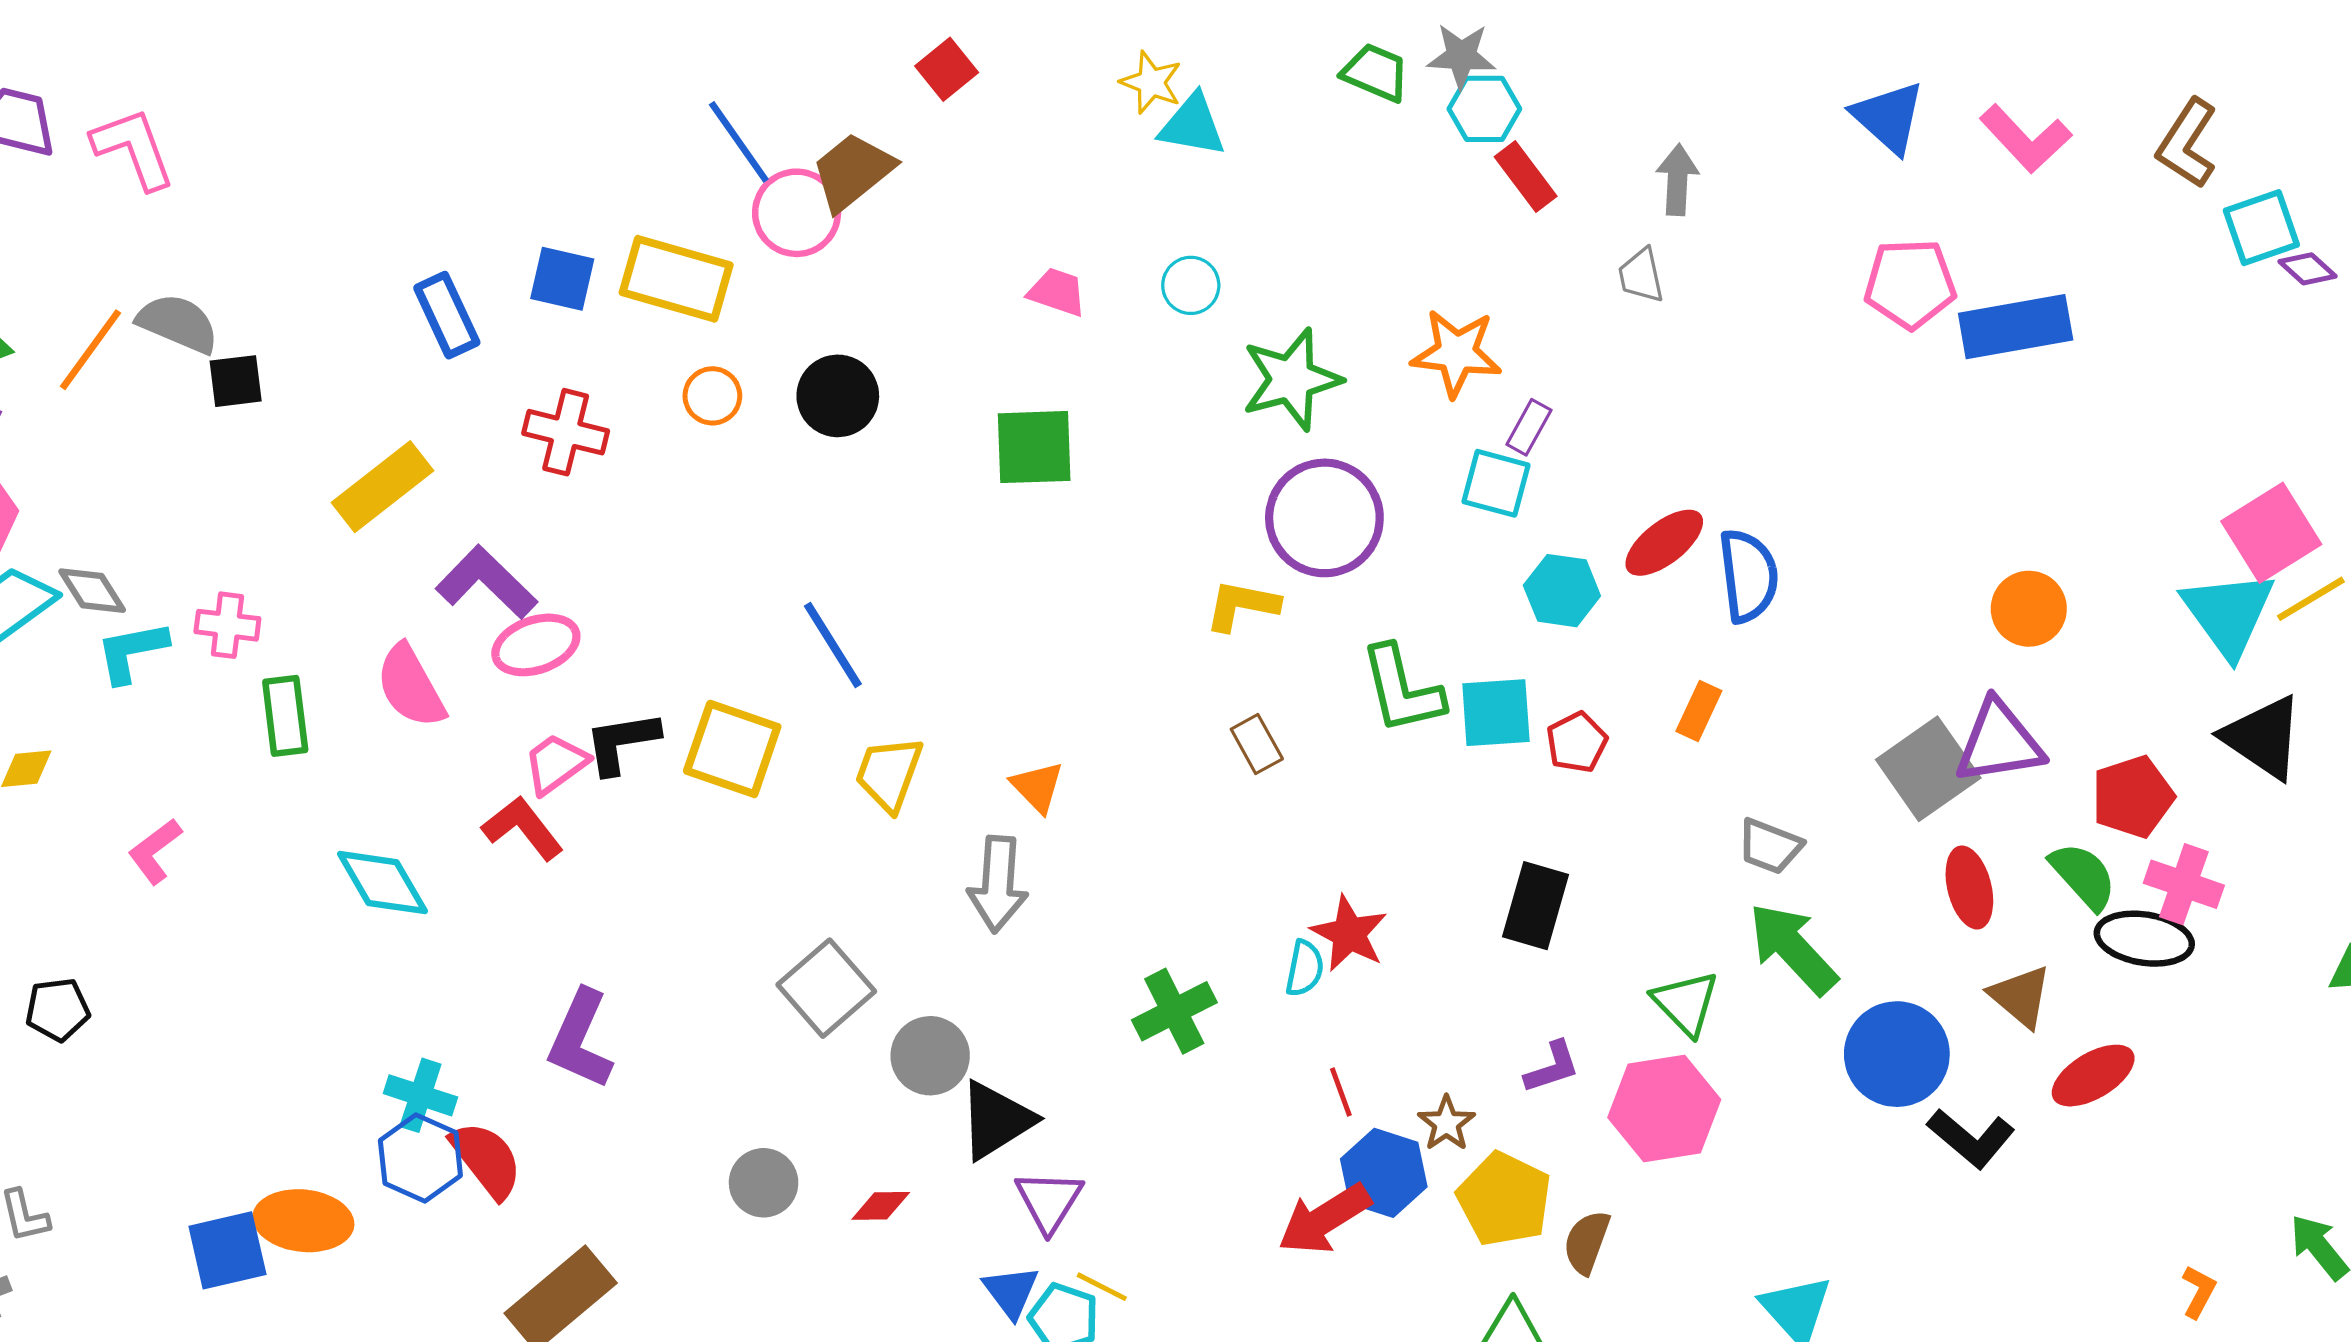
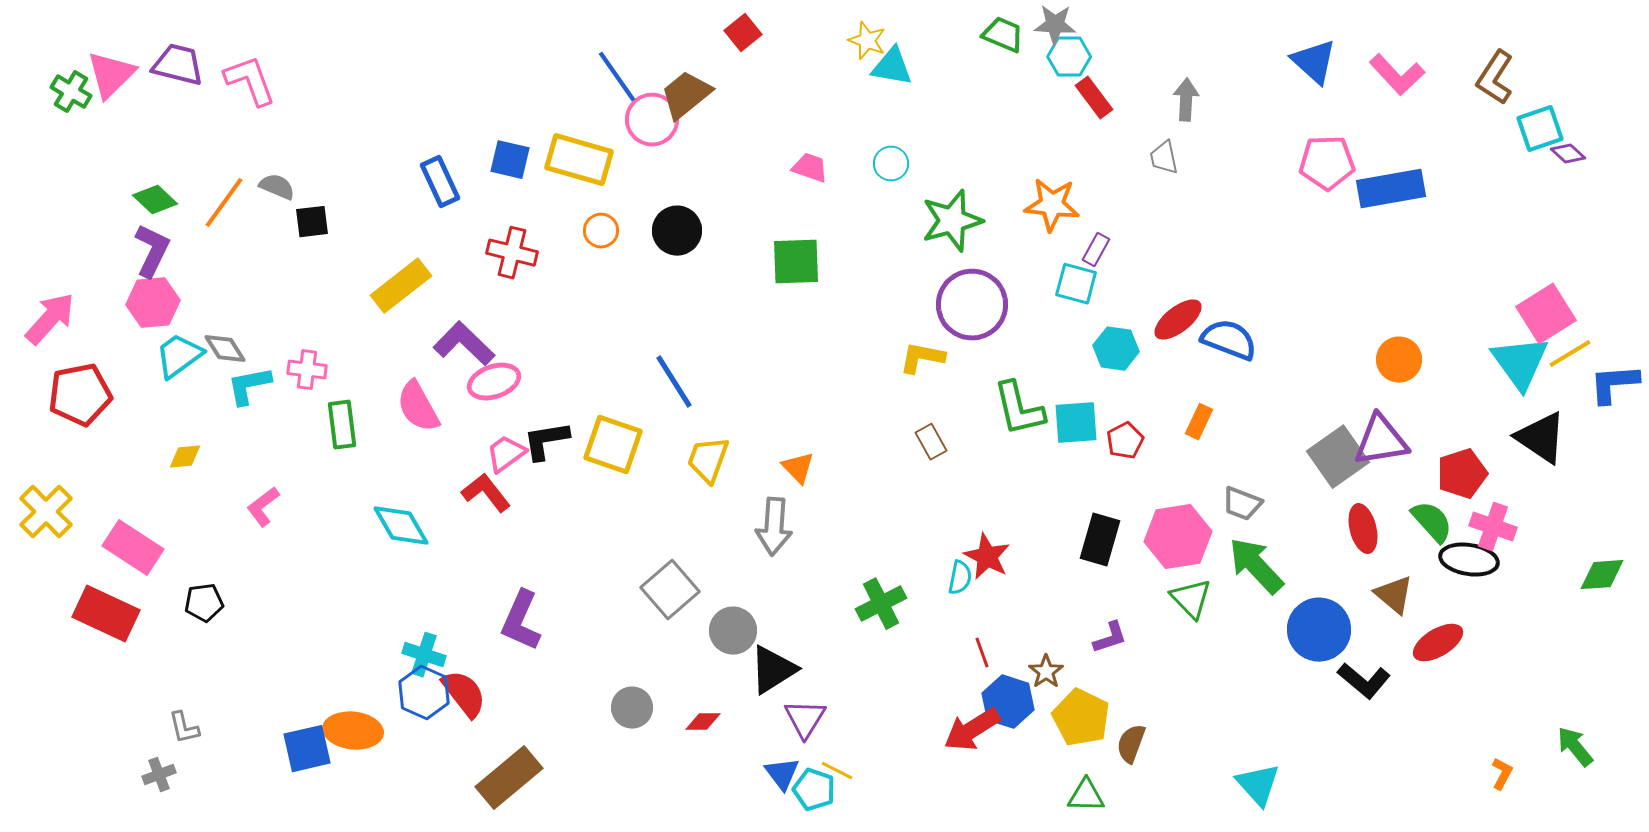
gray semicircle: (178, 323) -> (277, 187), size x0.7
blue semicircle: (1748, 576) -> (1229, 340), turned -62
pink hexagon: (1664, 1109) -> (1178, 537), moved

